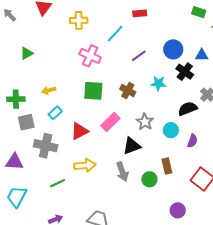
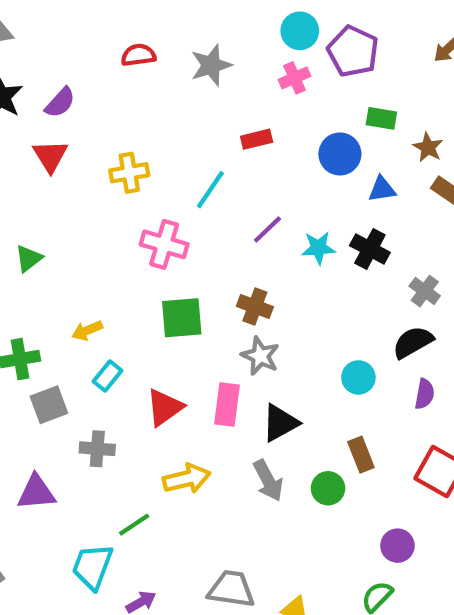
blue circle: (173, 49) -> (340, 154), moved
blue triangle: (202, 55) -> (382, 189), moved
cyan star: (158, 83) -> (318, 248), moved
black semicircle: (188, 109) -> (413, 342), moved
pink rectangle: (110, 122) -> (227, 404), moved, turned -30
gray star: (145, 122) -> (260, 356), moved
purple semicircle: (192, 141) -> (425, 394), moved
gray cross: (46, 146) -> (97, 449), size x0.7
cyan trapezoid: (17, 197) -> (92, 567), moved

